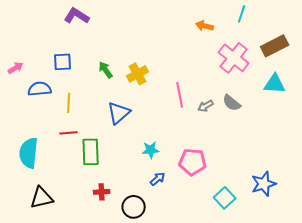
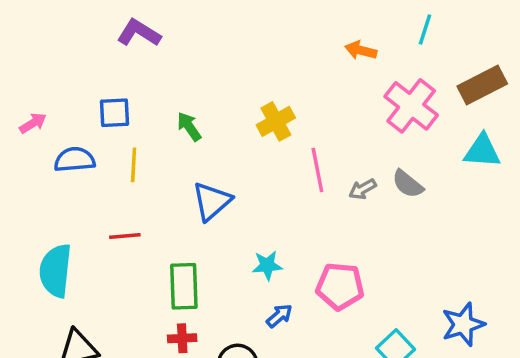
yellow cross: (138, 74) -> (276, 121), moved
yellow line: (69, 103) -> (134, 165), moved
green rectangle: (91, 152) -> (184, 286), moved

